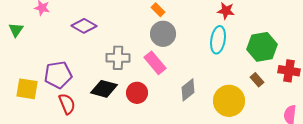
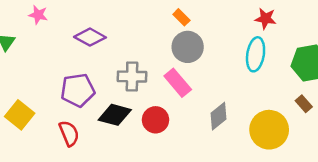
purple pentagon: (58, 75) -> (78, 90), moved
yellow square: (27, 89) -> (20, 115), turned 30

